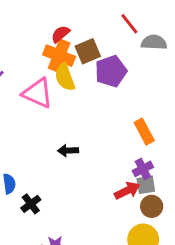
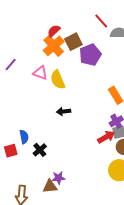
orange cross: (59, 56) -> (54, 46), turned 30
yellow semicircle: (65, 77) -> (58, 80), moved
pink triangle: (38, 93) -> (40, 73), size x0.7

